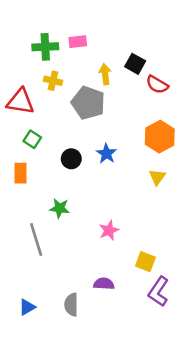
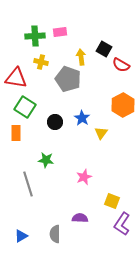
green square: (32, 139) -> (25, 107), size x1.5
yellow triangle: (157, 177) -> (101, 133), moved

